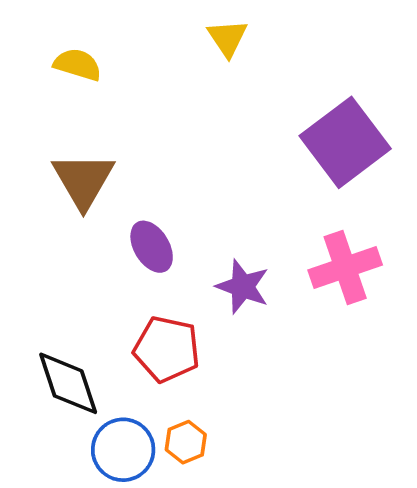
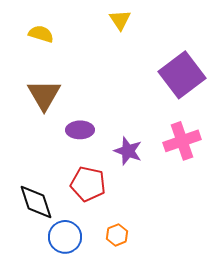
purple ellipse: (152, 247) -> (80, 130), turned -60
orange hexagon: (186, 442) -> (117, 235), moved

